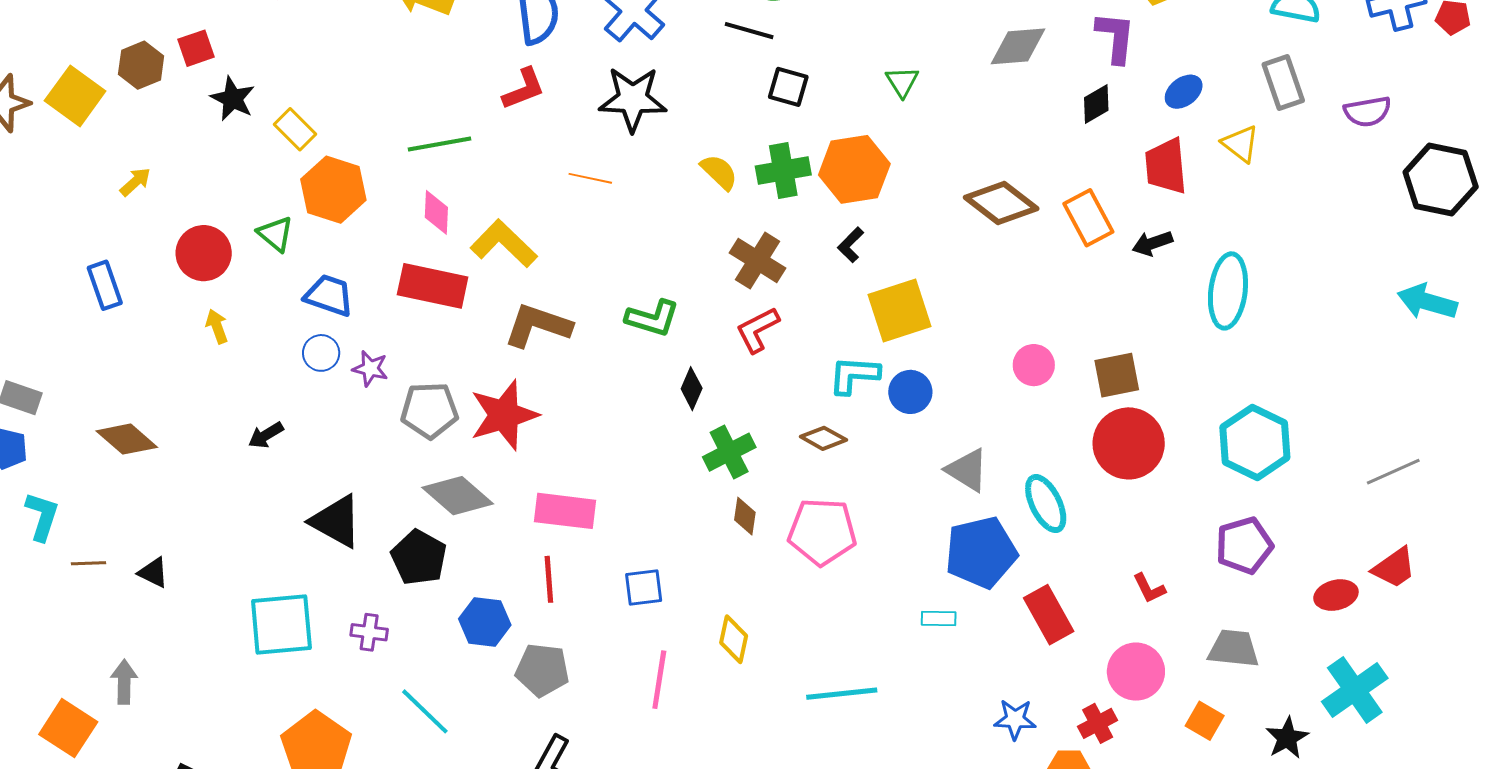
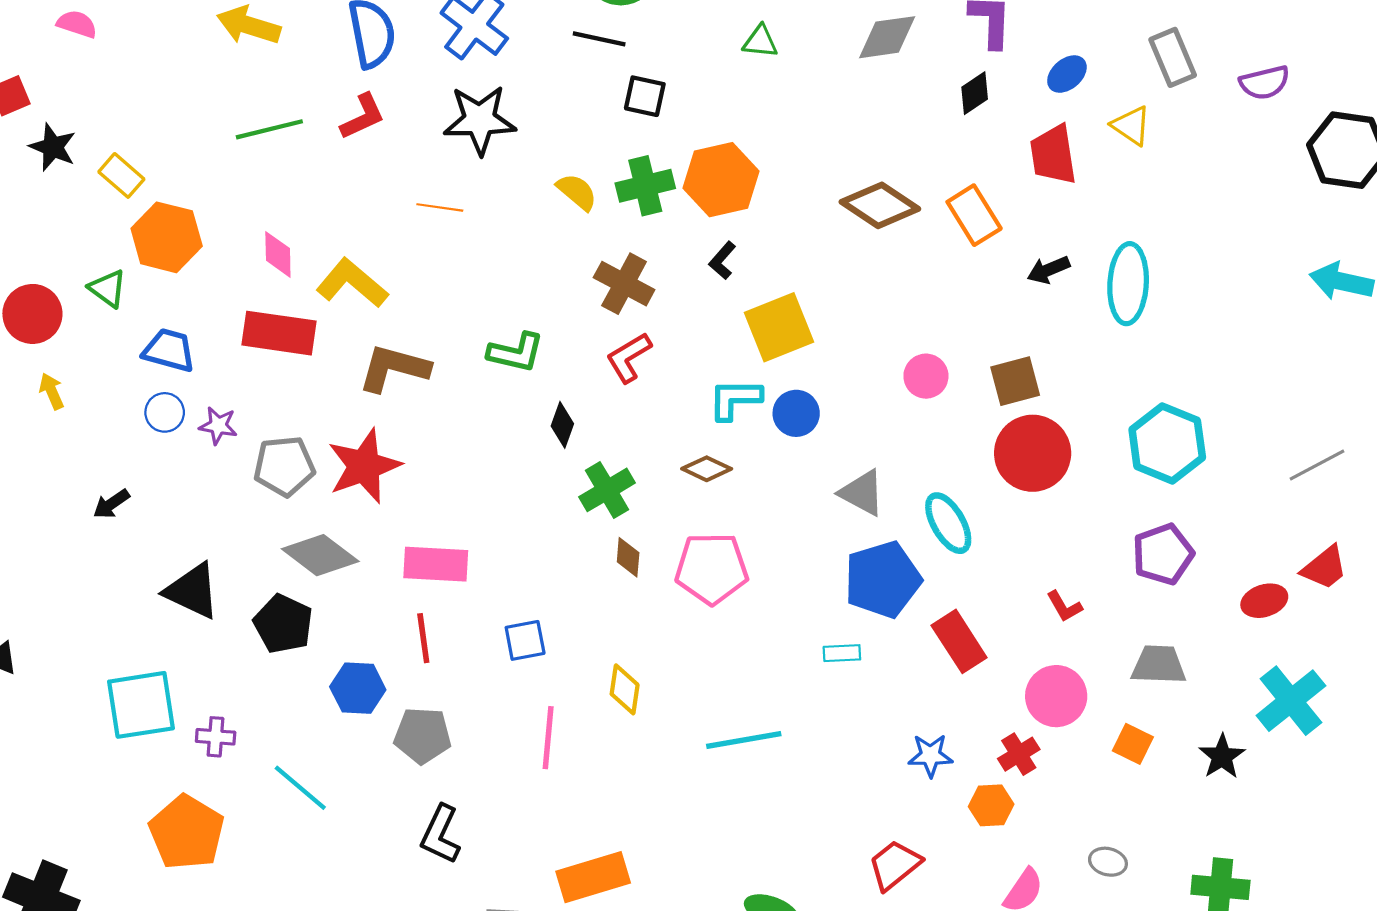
green triangle: (902, 82) -> (760, 42), moved, turned -48
green line: (439, 144) -> (269, 129), moved
black arrow: (1152, 243) -> (1048, 270), moved
purple cross: (369, 632) -> (216, 737), moved

